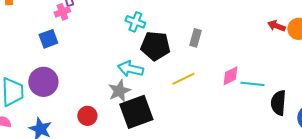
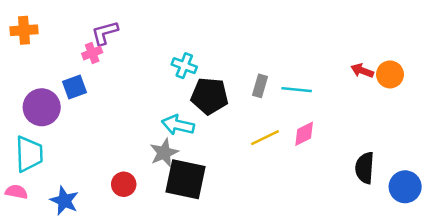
yellow line: (183, 79) -> (265, 138), moved
purple circle: (43, 82) -> (42, 107), moved
cyan line: (252, 84) -> (297, 90), moved
black square: (136, 112) -> (186, 179), turned 32

